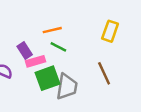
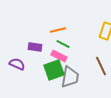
purple rectangle: (25, 50) -> (35, 47), turned -48
pink rectangle: (35, 61) -> (59, 56), moved, turned 42

